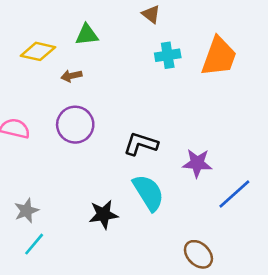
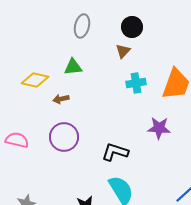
brown triangle: (151, 14) -> (123, 51), turned 35
purple star: (197, 163) -> (159, 128), moved

